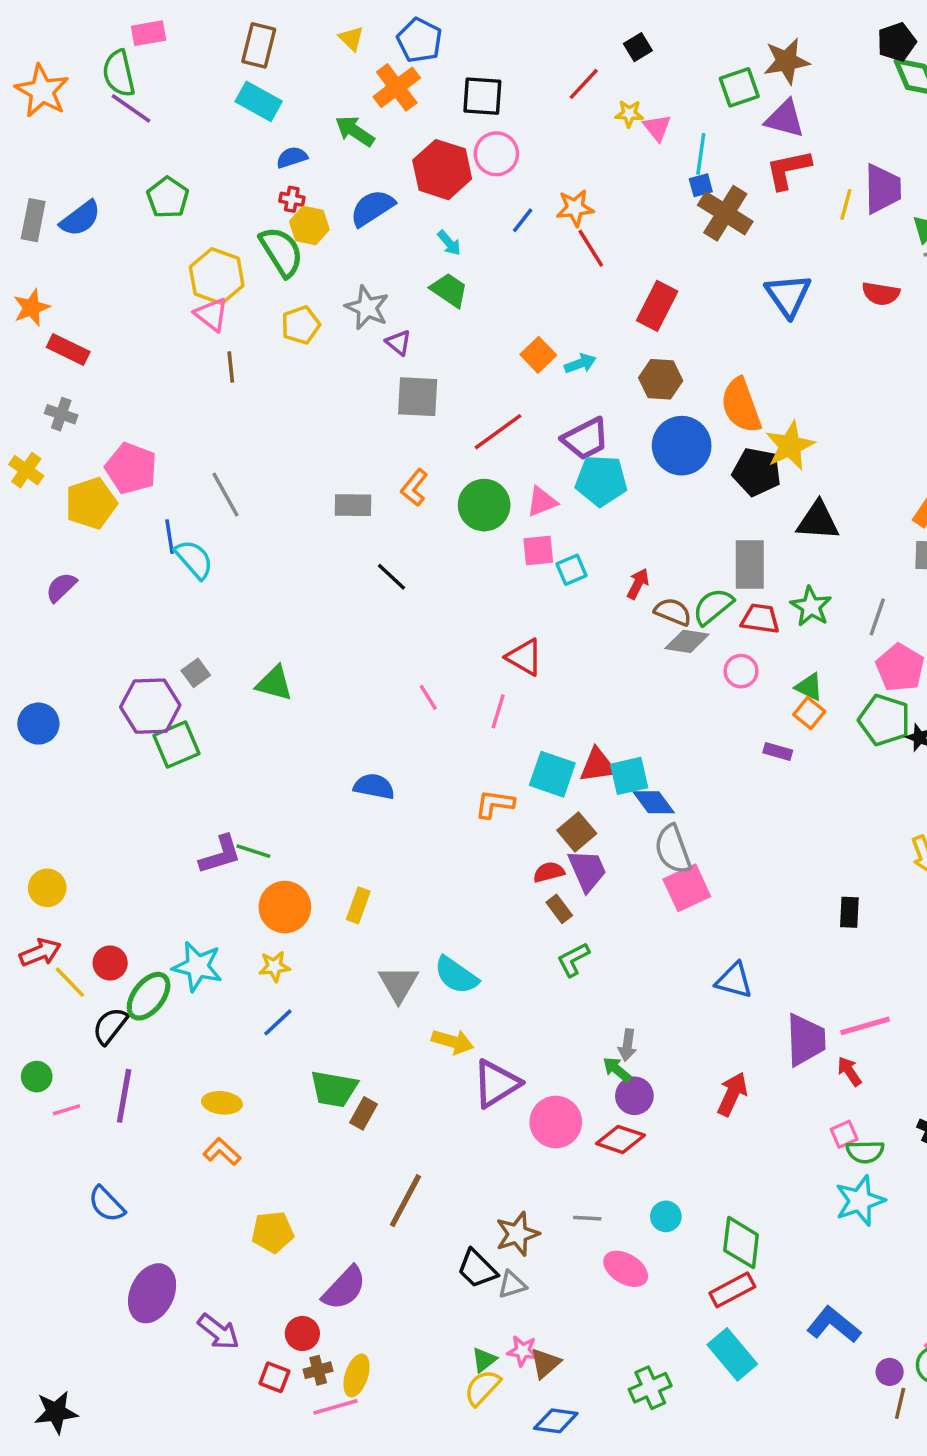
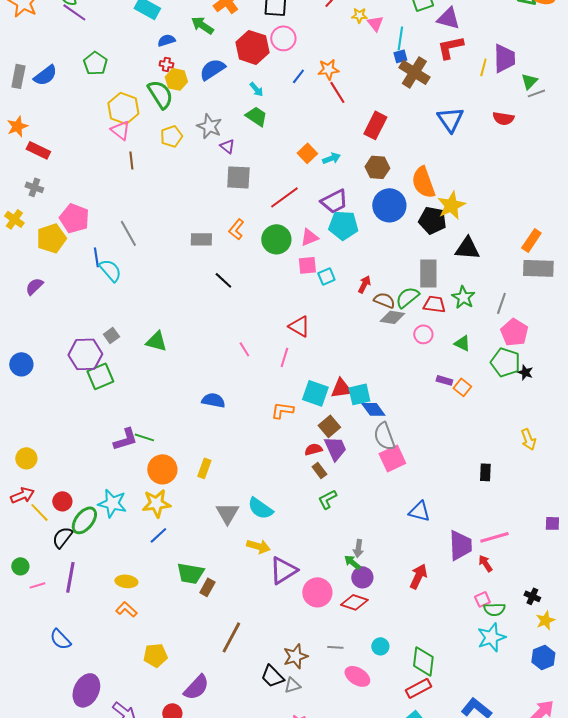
orange square: (809, 713) -> (462, 387), moved
yellow star: (274, 966) -> (156, 503), size x1.6

